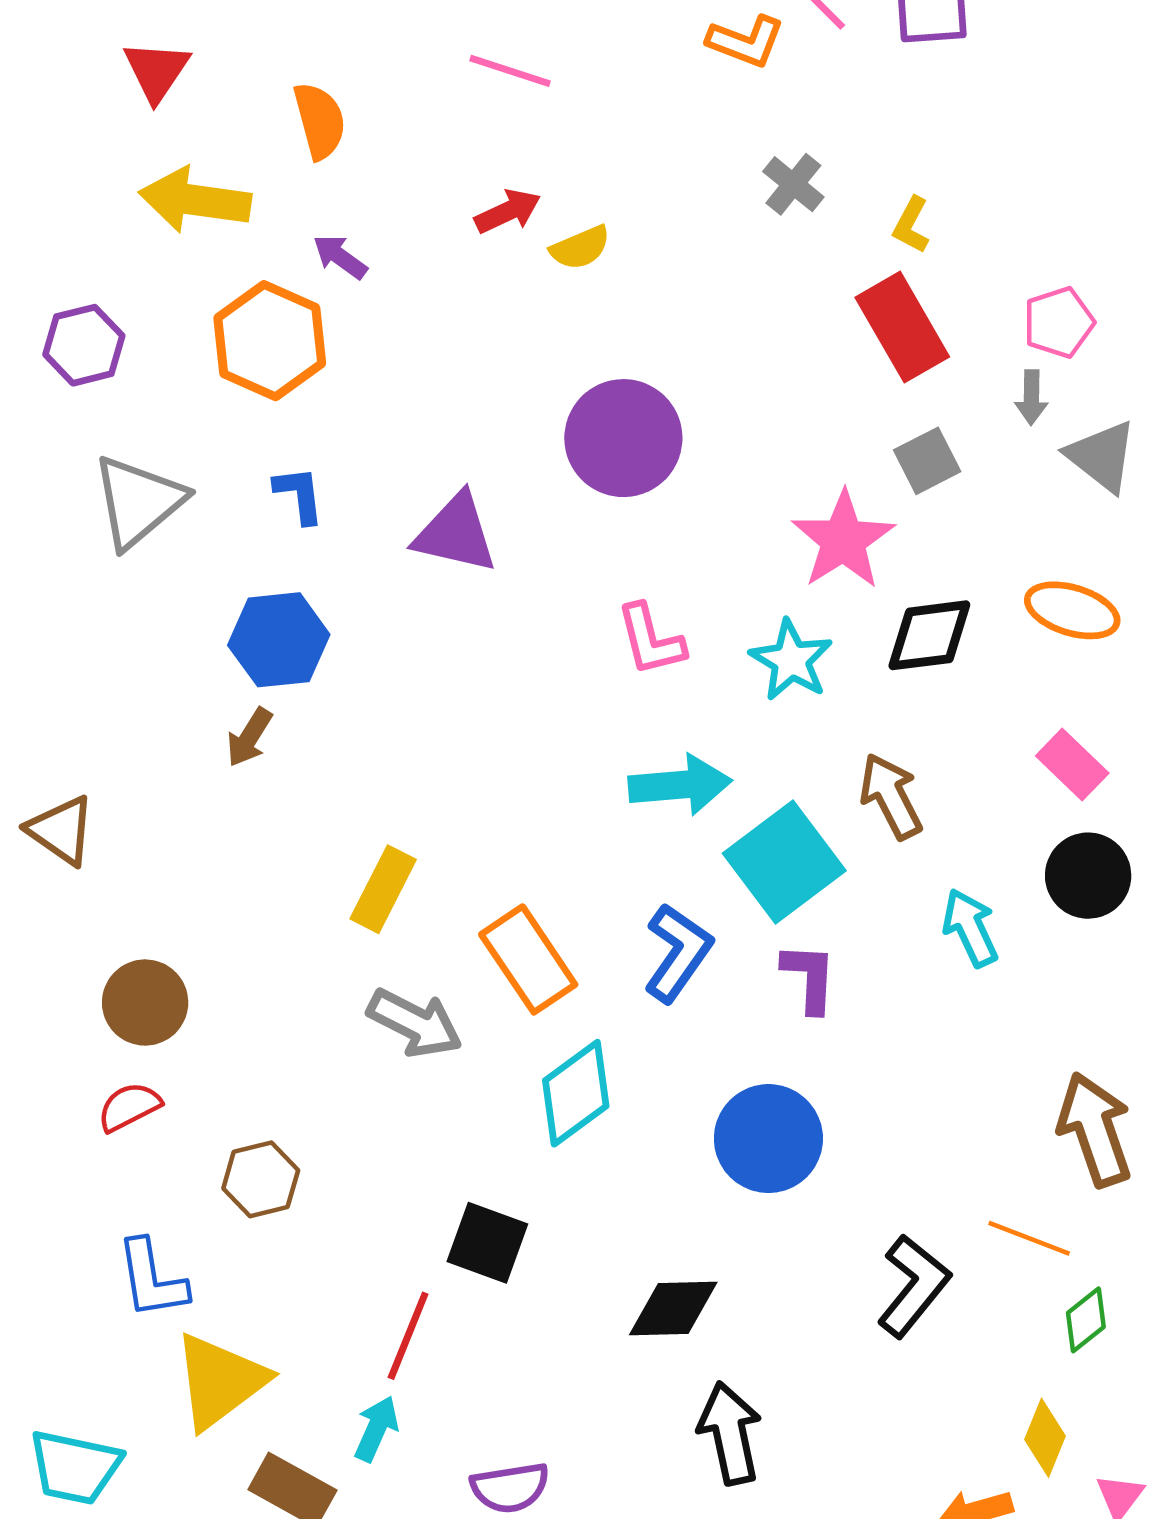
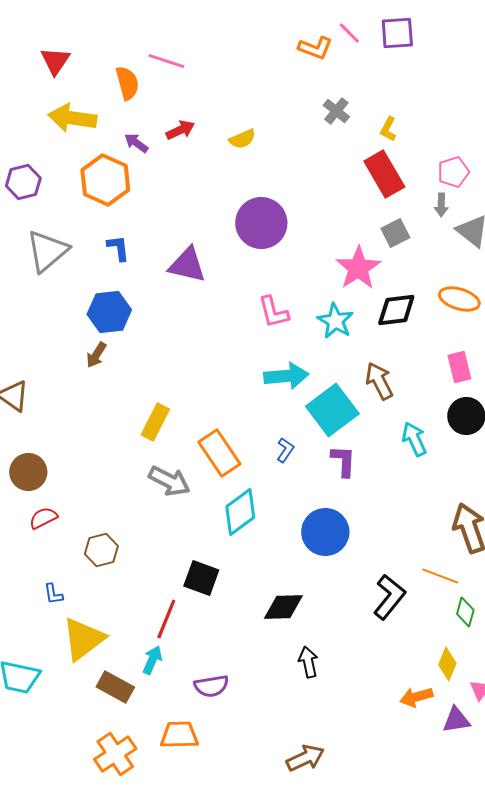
pink line: (510, 71) -> (166, 61), moved
red arrow: (508, 211) -> (180, 130), moved
pink rectangle: (1072, 765) -> (459, 367), turned 32
blue L-shape: (678, 953) -> (285, 450), size x0.6
brown circle: (145, 1003) -> (28, 472), moved
blue L-shape: (152, 1279) -> (53, 594), size x0.6
green diamond: (1086, 1320) -> (465, 612), turned -36
black arrow: (730, 1433) -> (308, 662), size x0.7

